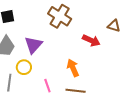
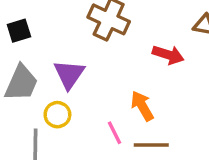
pink line: (47, 86) -> (114, 133), moved

